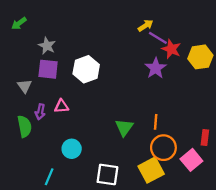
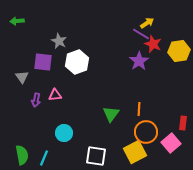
green arrow: (19, 23) -> (17, 21), turned 32
yellow arrow: (146, 26) -> (147, 23), moved
gray star: (47, 46) -> (59, 41), moved
green semicircle: (25, 126) -> (22, 155), moved

